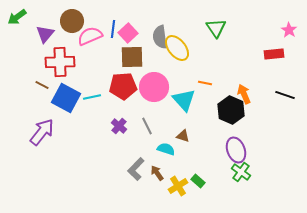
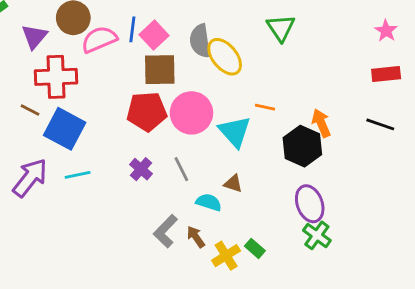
red rectangle: (274, 54) -> (386, 74), moved
cyan line: (92, 97) -> (78, 175), moved

